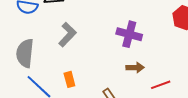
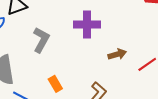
purple cross: (129, 34) -> (87, 24), moved

